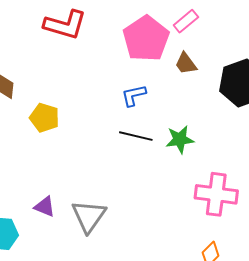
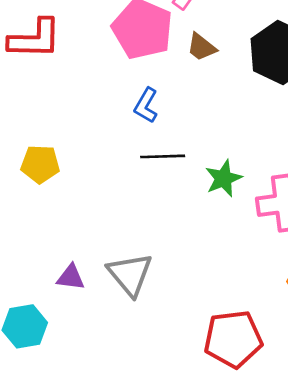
blue L-shape: (134, 95) -> (146, 105), turned -32
green star: (180, 139) -> (224, 178), moved

